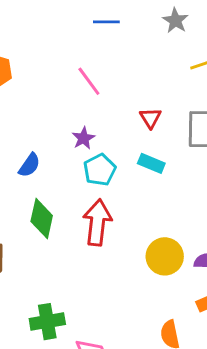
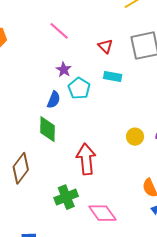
blue semicircle: (29, 165) -> (54, 100), moved
red arrow: (97, 223) -> (86, 159), moved
yellow circle: (165, 256) -> (135, 137), size x0.7

